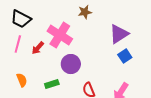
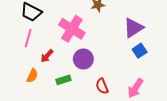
red arrow: (38, 48) -> (47, 56), moved
orange semicircle: (22, 80) -> (32, 76), turned 48

